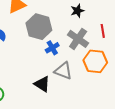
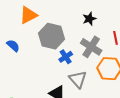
gray triangle: (63, 71) -> (78, 79), turned 30

